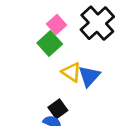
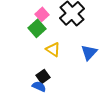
blue triangle: (89, 76) -> (89, 52), moved

